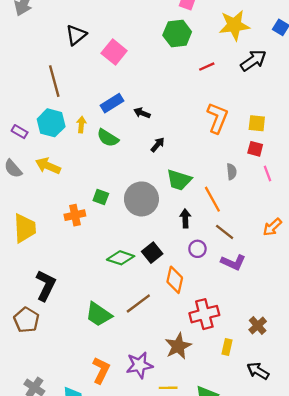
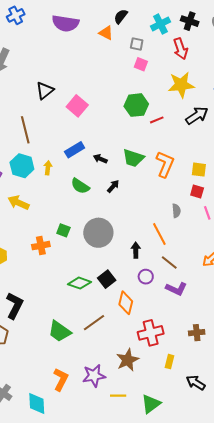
green hexagon: (177, 33) -> (136, 105), moved
green semicircle: (108, 138) -> (80, 186), moved
green trapezoid: (179, 180) -> (133, 158), moved
brown cross: (258, 326) -> (197, 333), moved, turned 35

